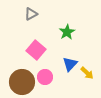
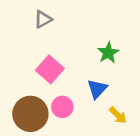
green star: (67, 32) -> (108, 53), moved
yellow arrow: (87, 73) -> (118, 115), moved

